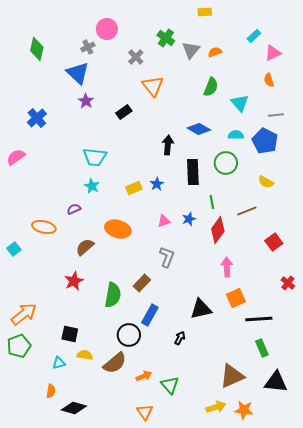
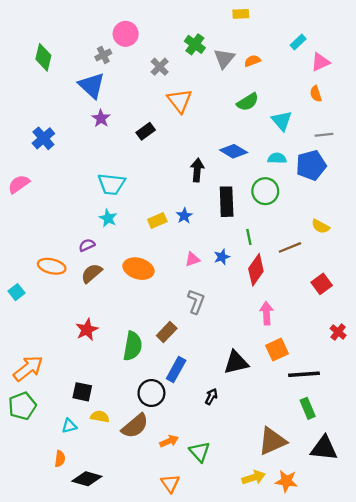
green semicircle: (211, 87) -> (248, 102), turned 36
blue pentagon: (265, 141) -> (311, 165), turned 30
yellow semicircle: (266, 182) -> (320, 226), moved
brown semicircle: (85, 247) -> (92, 273), moved

